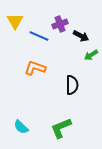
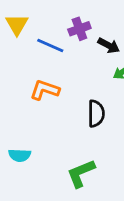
cyan semicircle: (21, 127) -> (20, 155), moved, turned -42

